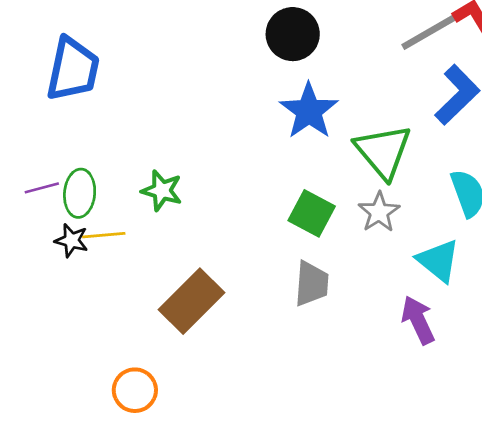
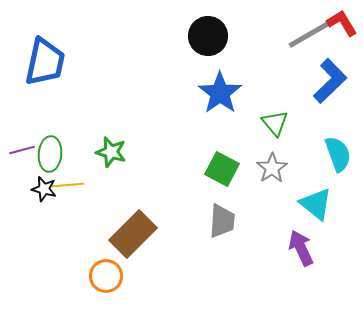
green triangle: (383, 151) -> (275, 123), size x0.6
orange circle: (135, 390) -> (106, 276), moved

